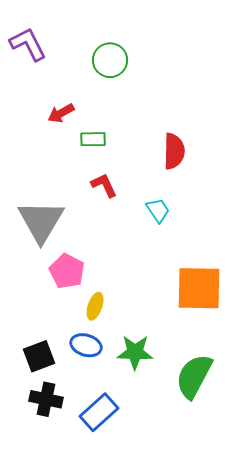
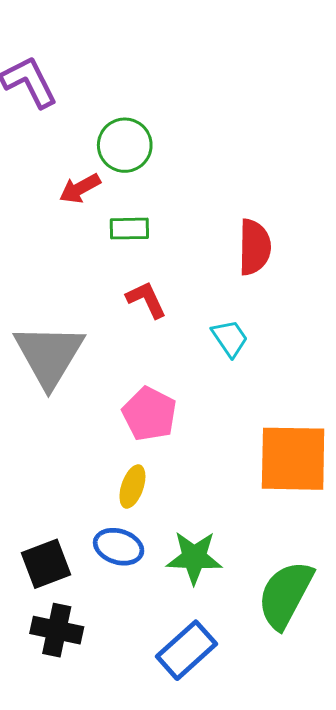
green circle: (110, 60) -> (125, 145), moved
pink pentagon: (67, 271) -> (149, 414), moved
blue rectangle: (99, 412) -> (187, 650), moved

